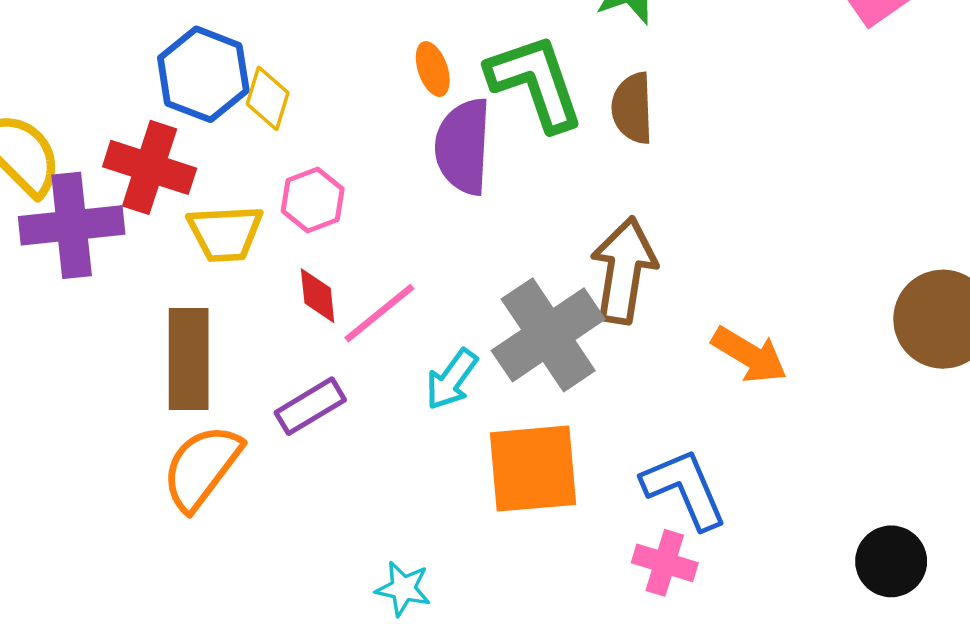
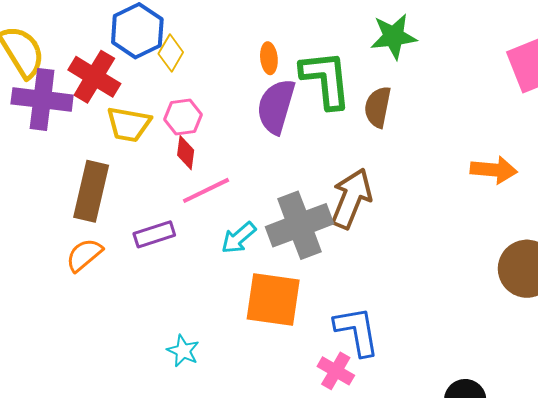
red diamond: (318, 296) -> (186, 153), moved
orange arrow: (749, 355) -> (494, 170), moved, turned -39
orange semicircle: (202, 467) -> (84, 255), size x0.7

